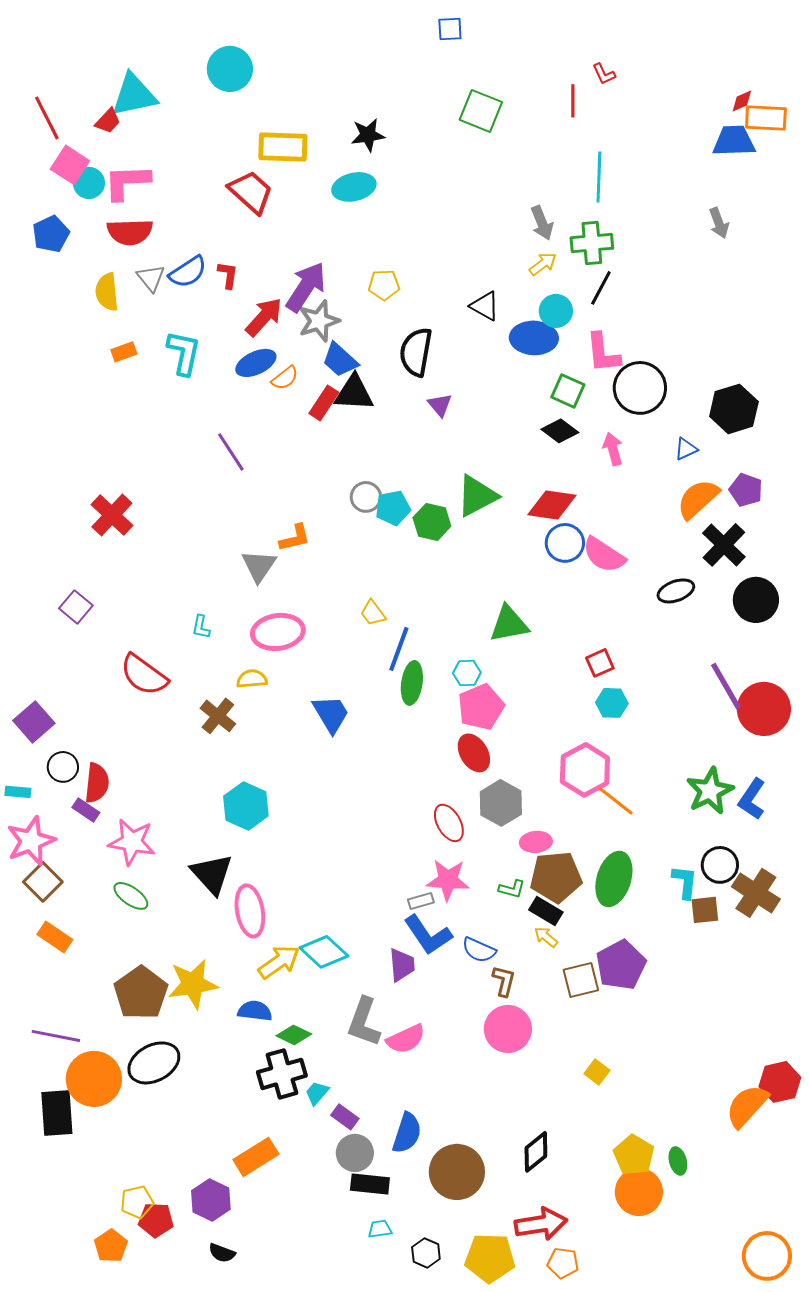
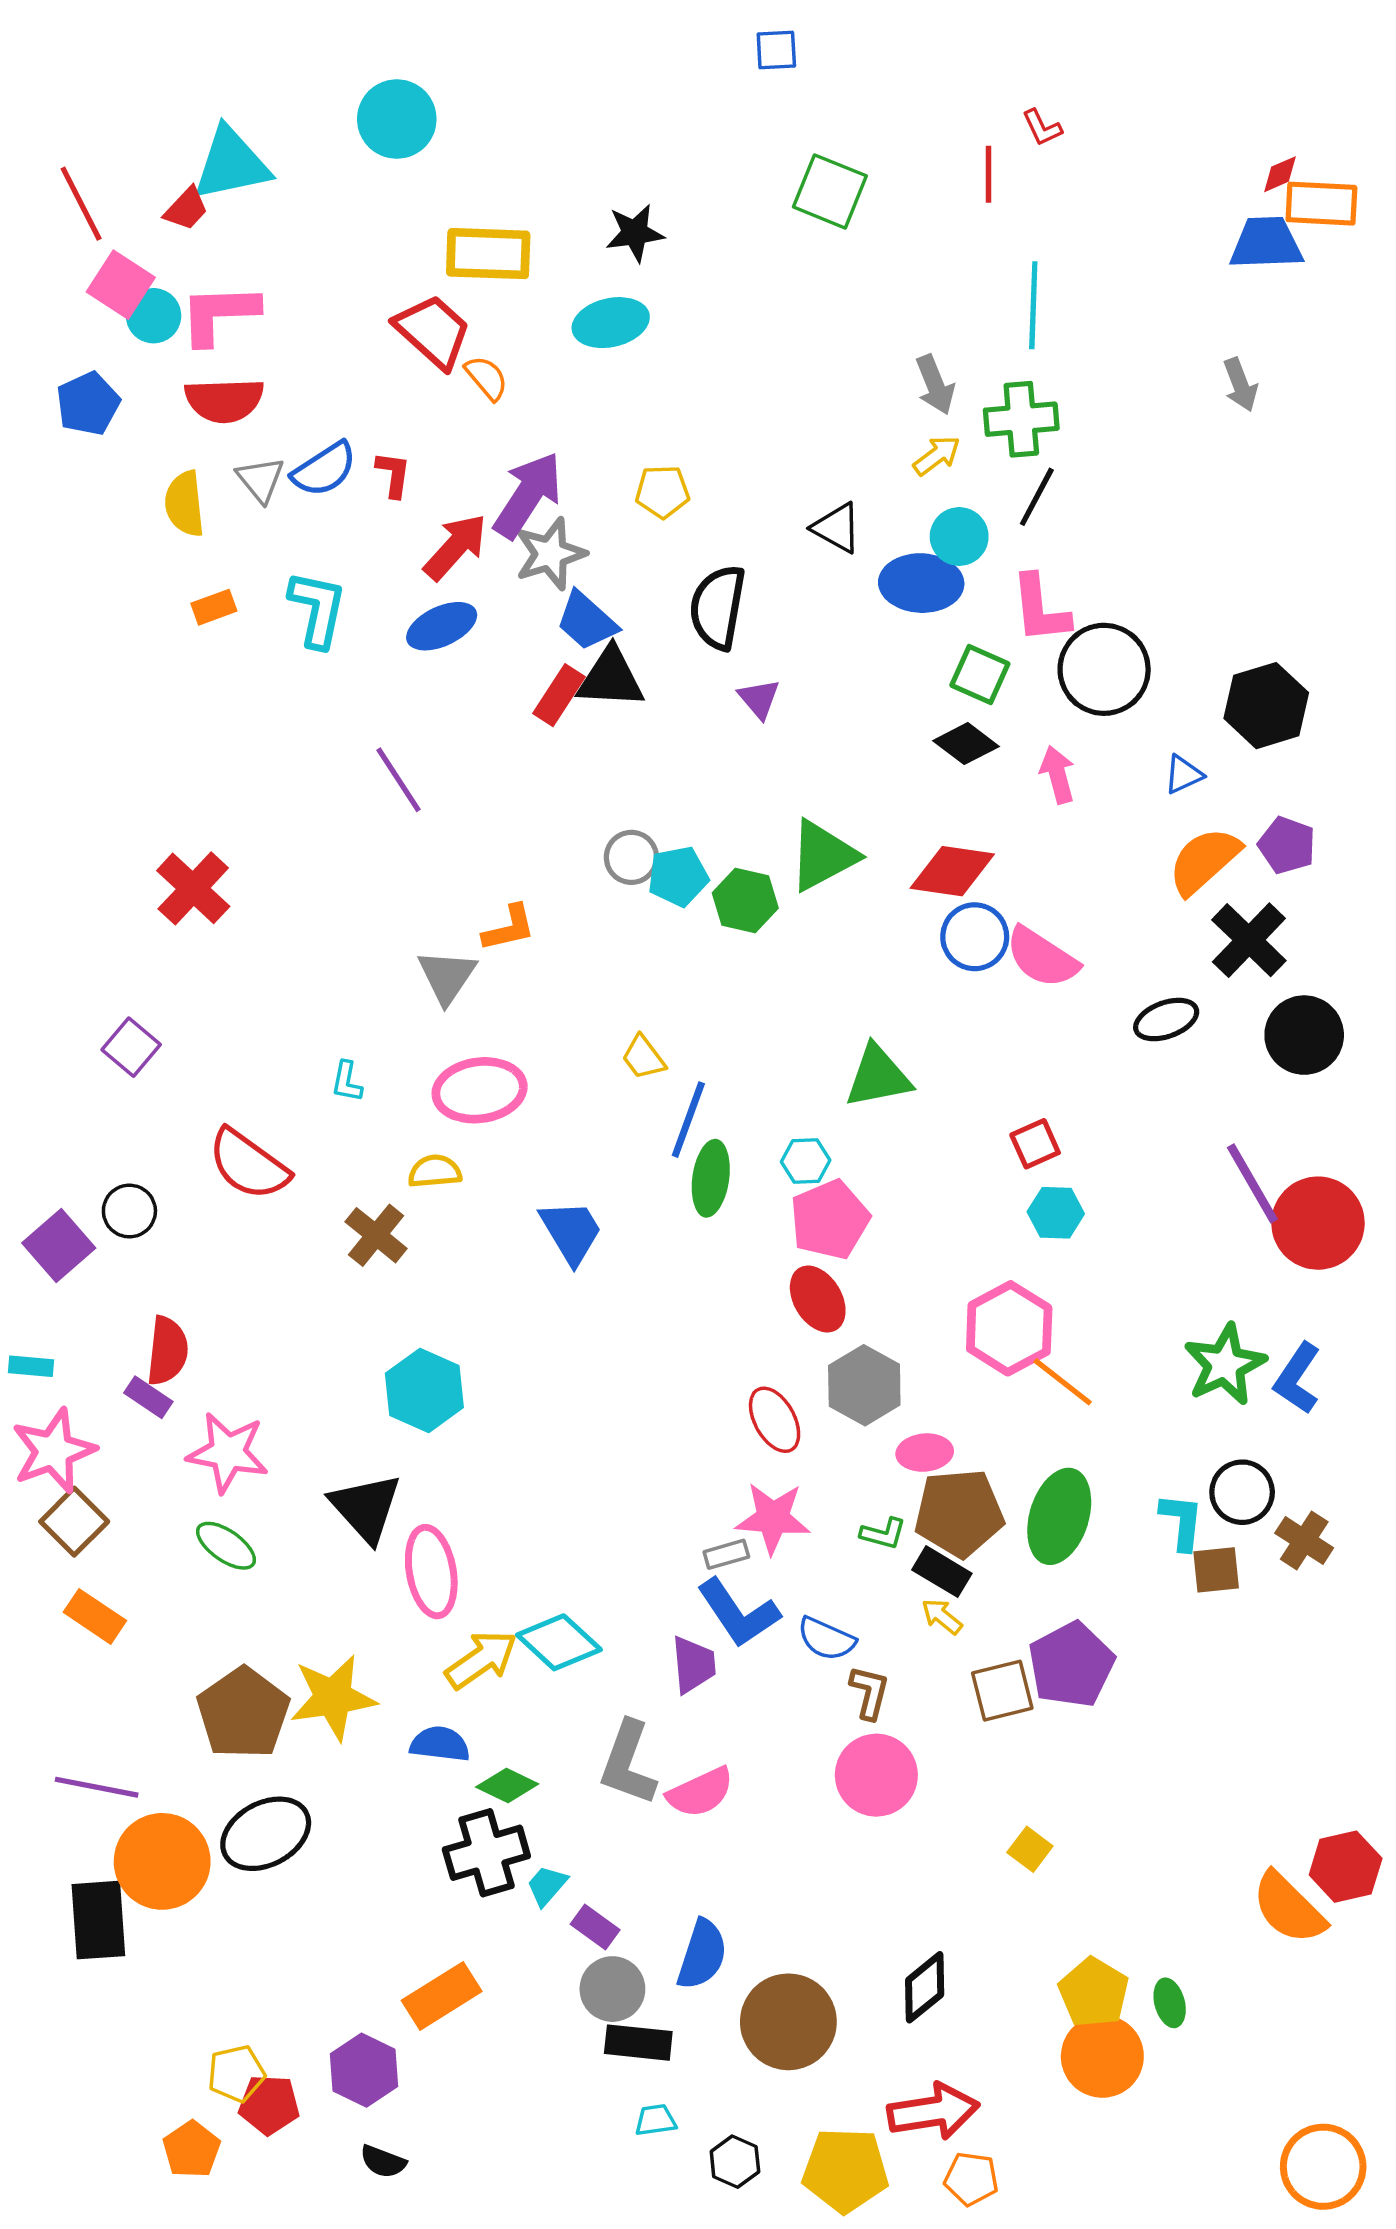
orange semicircle: (285, 378) -> (486, 378), moved, turned -92
black circle: (63, 767) -> (129, 1211), moved
brown cross: (756, 893) -> (1304, 1541), size x0.7
orange semicircle: (747, 1106) -> (1289, 1908), turned -87

